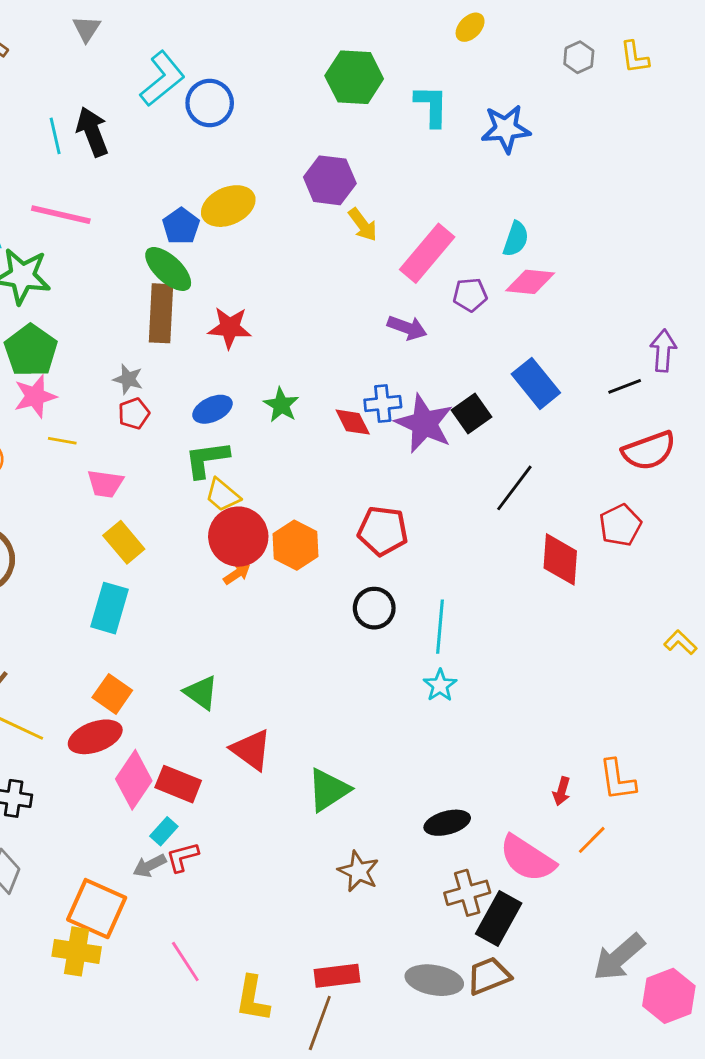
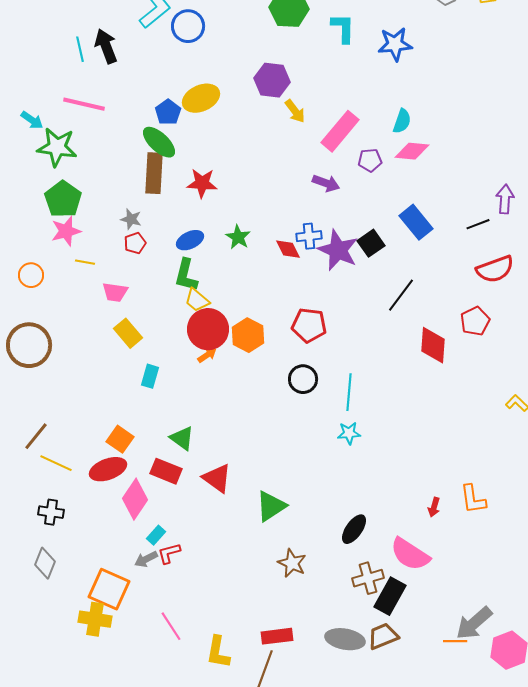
green L-shape: (207, 459) -> (186, 275), turned -68
cyan rectangle: (109, 608) -> (150, 376), moved, size x0.7
cyan star: (440, 685) -> (349, 433), turned 30
red rectangle: (178, 784) -> (166, 471), moved
black ellipse: (447, 823) -> (354, 529), turned -40
orange line: (592, 840) -> (455, 641), moved, turned 45

